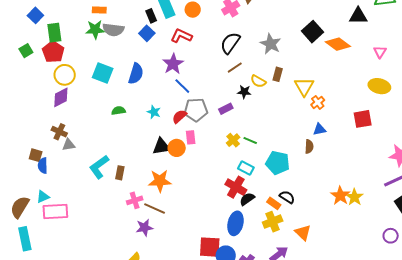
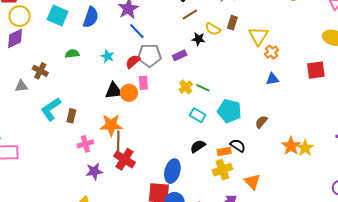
brown cross: (59, 132) -> (40, 71), moved
brown semicircle: (309, 147) -> (261, 122), moved, turned -144
red cross: (236, 187) -> (124, 159), moved
orange rectangle: (274, 203) -> (224, 151), turned -48
brown line: (155, 208) -> (118, 142), moved, turned 65
blue ellipse: (235, 223) -> (172, 171), moved

